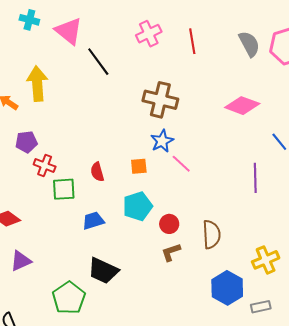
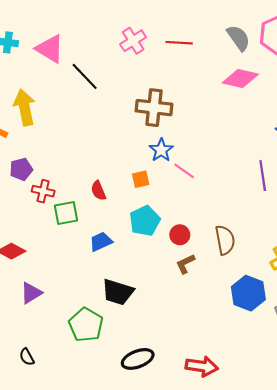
red line: (192, 41) -> (179, 43), turned -70
pink diamond: (242, 106) -> (240, 78), moved

